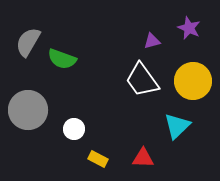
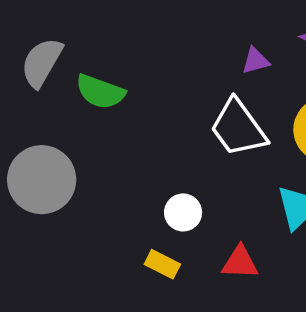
white circle: (74, 129) -> (183, 212), moved

